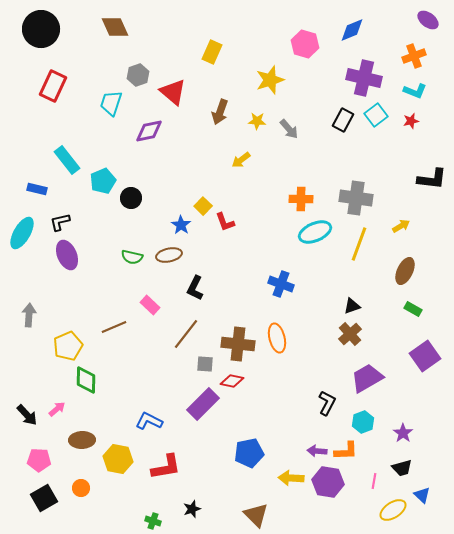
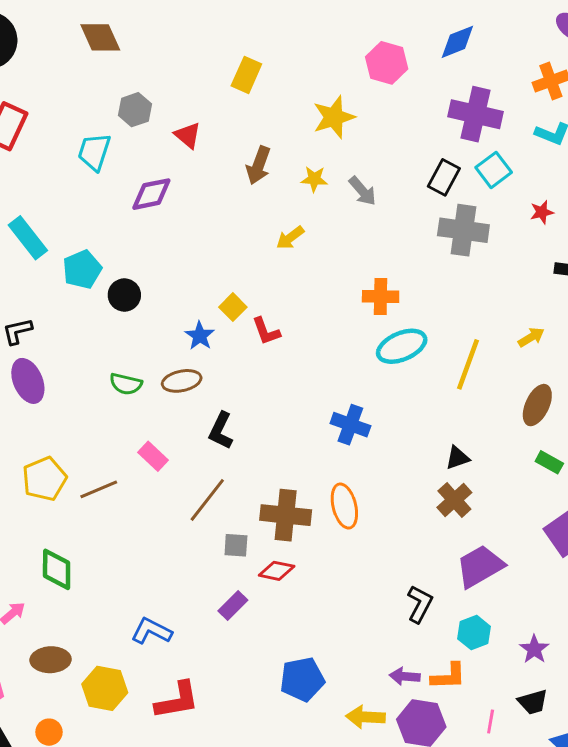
red triangle: (173, 92) -> (188, 135), size x0.7
red star: (411, 121) -> (542, 212), moved
gray cross: (356, 198) -> (463, 230), moved
yellow pentagon: (68, 346) -> (44, 479), moved
purple rectangle: (203, 404) -> (233, 605), size x0.6

